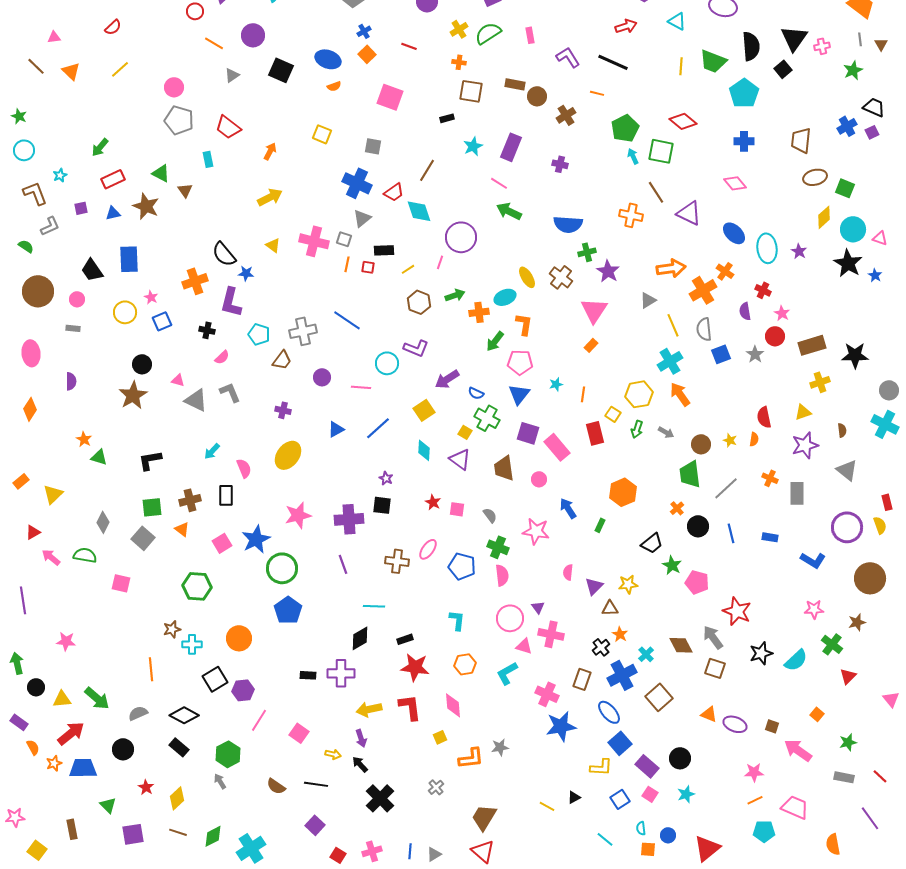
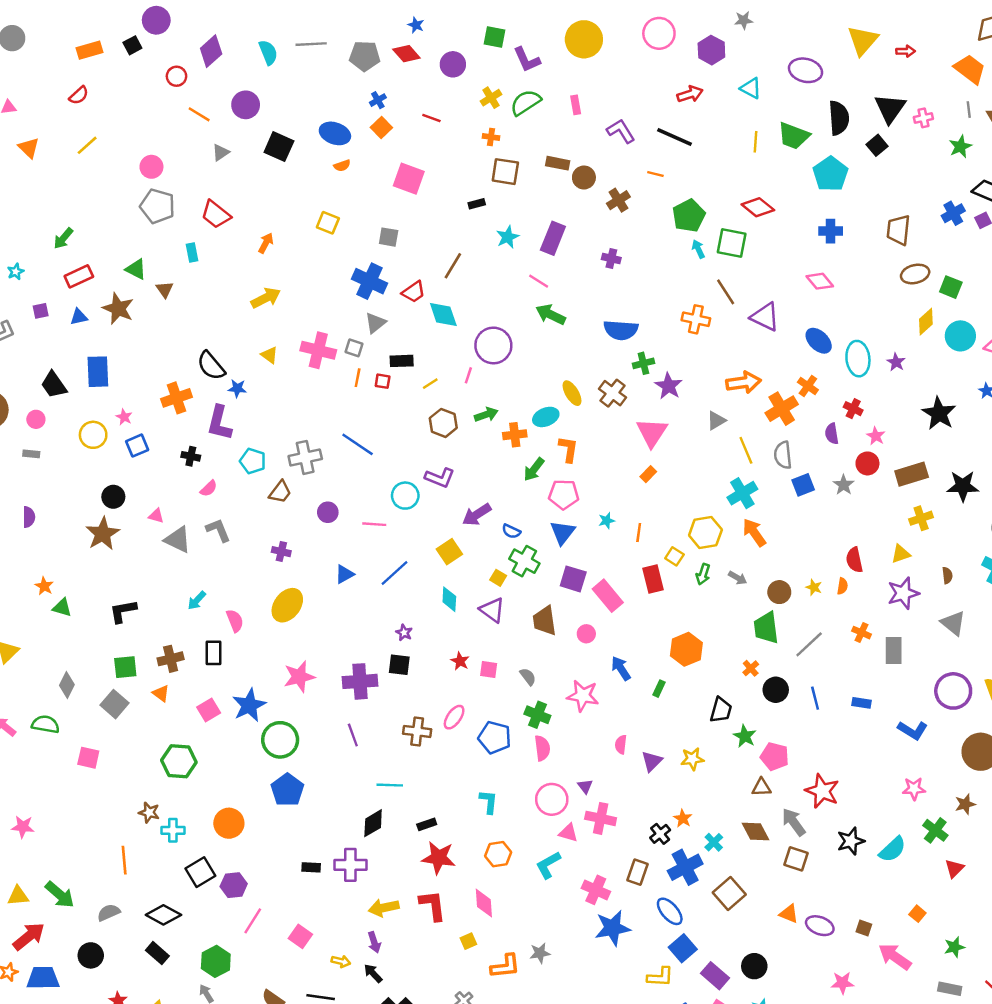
black star: (848, 263) -> (939, 413), moved
black trapezoid: (652, 543) -> (721, 710), turned -35
brown triangle: (610, 608) -> (761, 787), moved
brown star: (172, 629) -> (149, 812), turned 30

